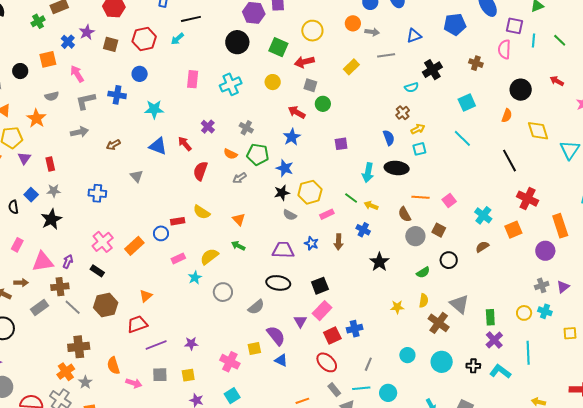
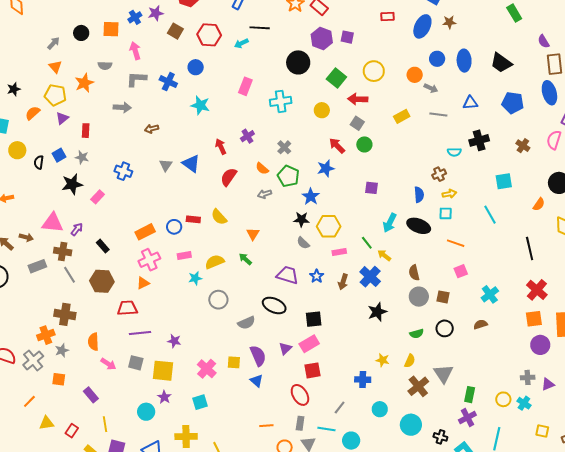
blue triangle: (158, 146) -> (191, 164), moved
orange line: (420, 197) -> (456, 243), moved
blue cross: (363, 230) -> (370, 277), size x1.5
brown square: (439, 230) -> (443, 297), turned -32
orange square: (513, 230) -> (534, 319), moved
pink cross: (103, 242) -> (149, 260), moved
pink rectangle: (17, 245) -> (98, 197), moved
blue cross: (355, 329) -> (363, 380), moved
yellow square: (188, 375) -> (163, 371), size x1.6
gray rectangle: (334, 390) -> (300, 423), turned 32

